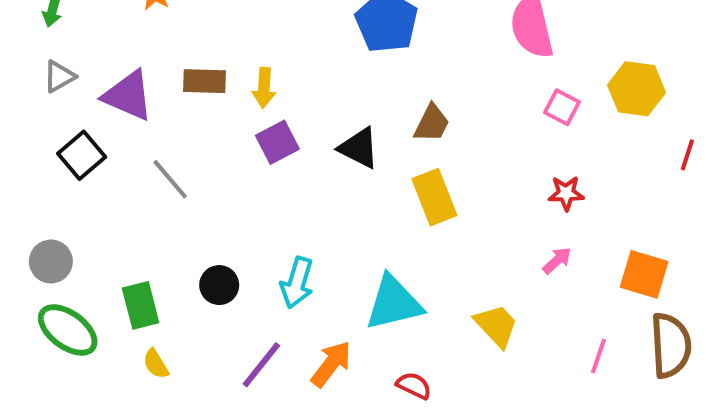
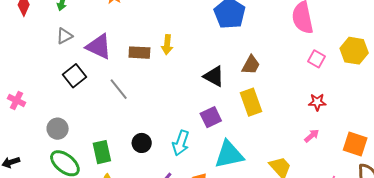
brown rectangle: (205, 81) -> (139, 53), moved
purple square: (277, 142) -> (211, 117), moved

